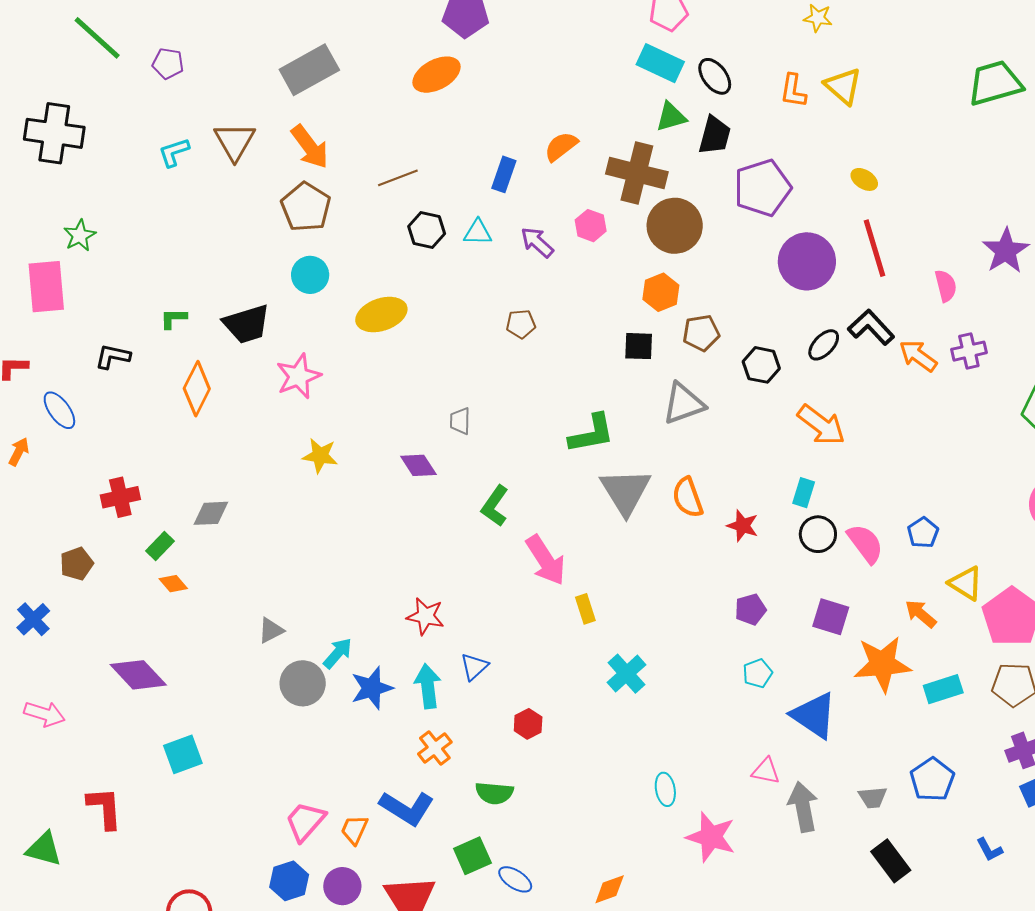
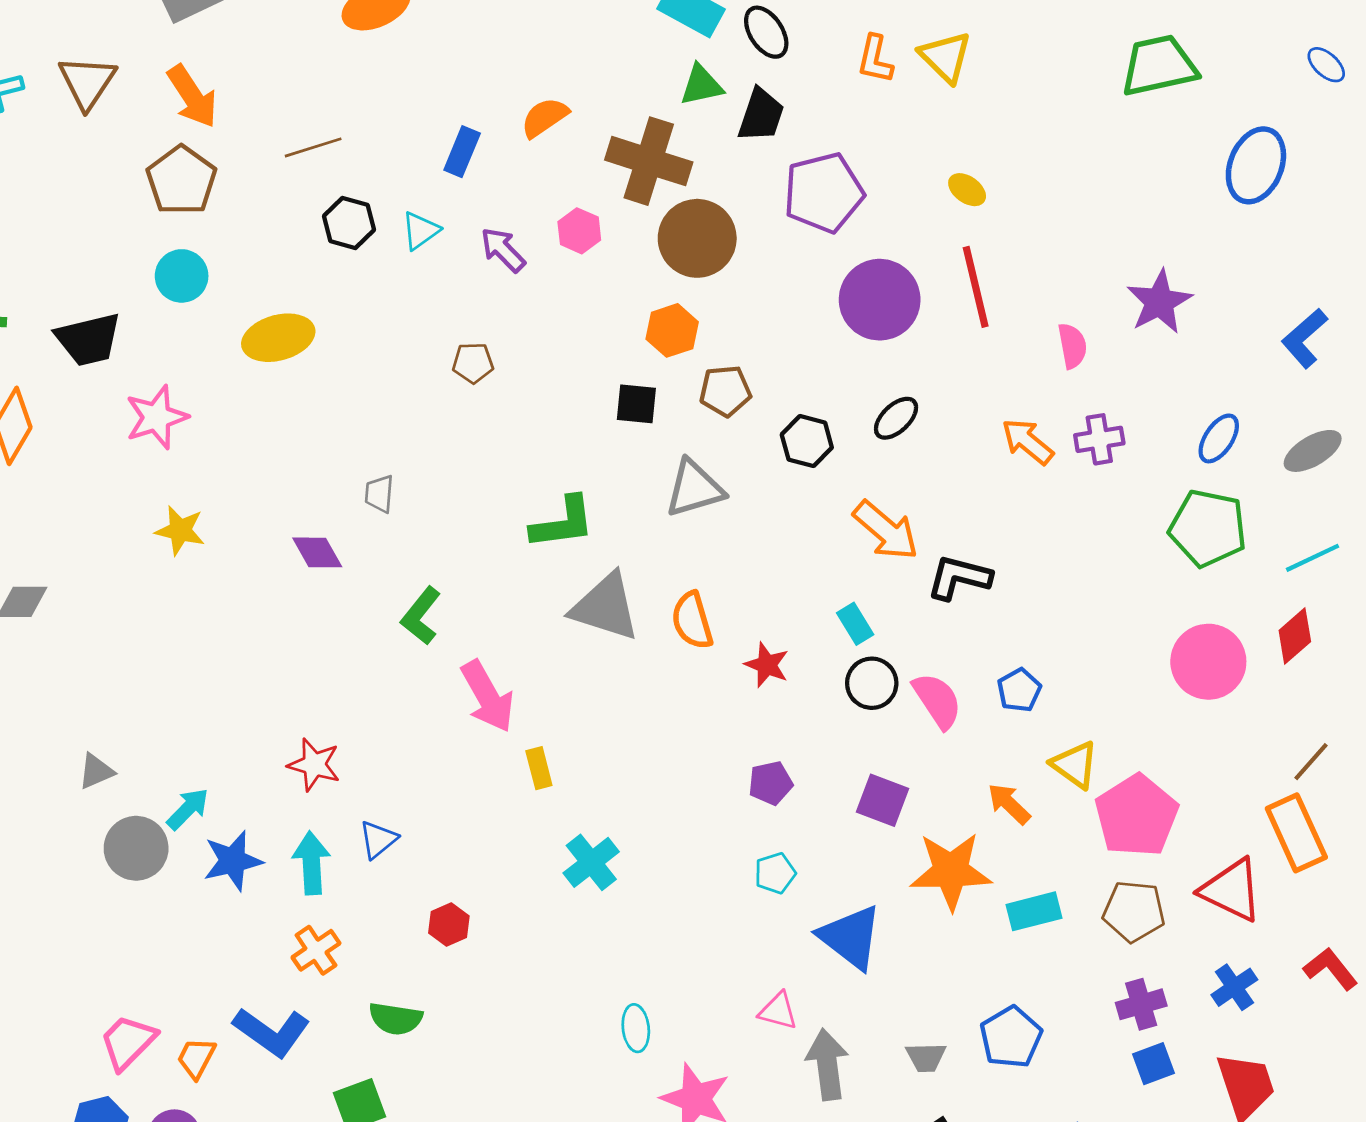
cyan triangle: (478, 232) -> (420, 231), turned -40
black L-shape: (871, 327) -> (959, 577), moved, turned -36
gray triangle: (625, 492) -> (605, 607), turned -44
cyan rectangle: (804, 493) -> (855, 624), turned -52

